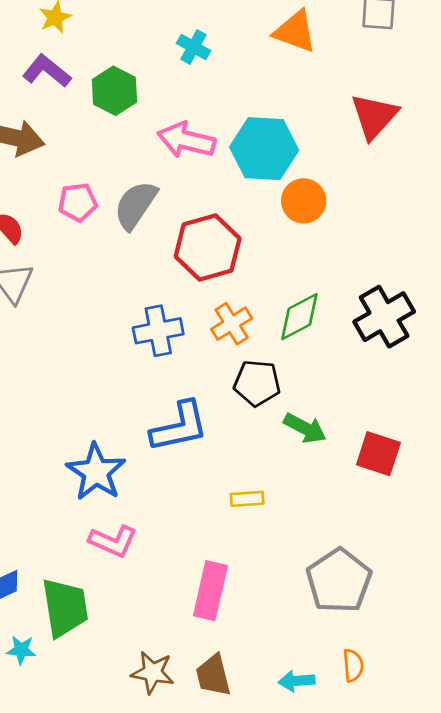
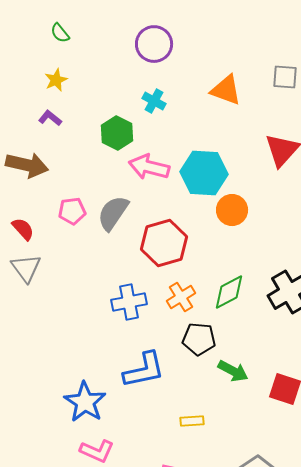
purple L-shape: (47, 71) -> (50, 118), size x0.7
green hexagon: (114, 91) -> (117, 133), moved

